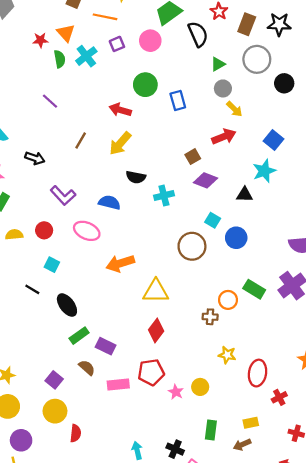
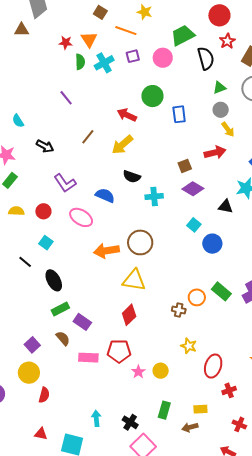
brown circle: (192, 246) -> (140, 242), moved

